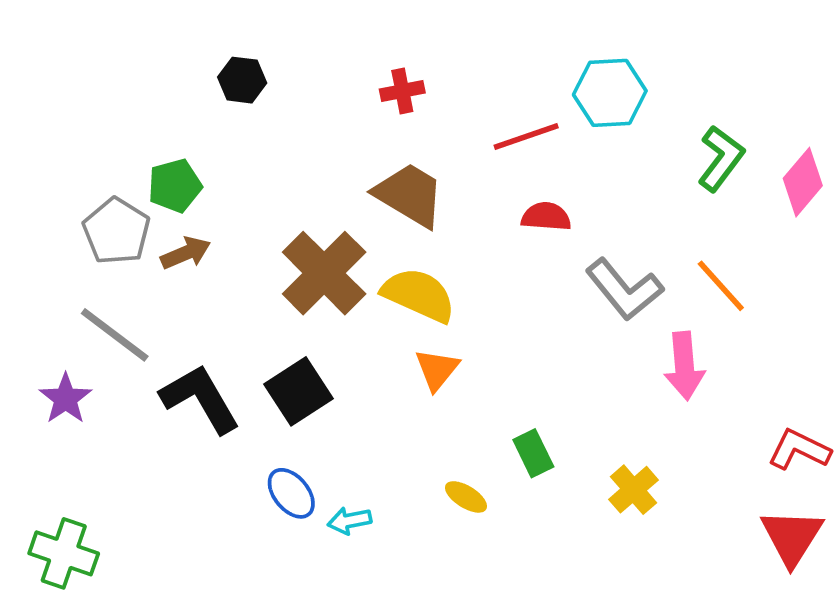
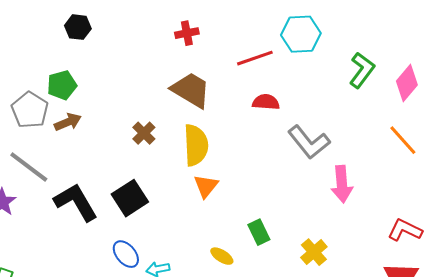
black hexagon: (242, 80) -> (78, 27), moved
brown cross: (324, 273) -> (144, 133), size x0.5
orange line: (721, 286) -> (403, 140), moved
yellow semicircle: (419, 295) -> (196, 145), turned 63

